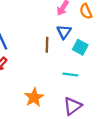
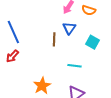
orange semicircle: (86, 11) -> (89, 10), turned -48
cyan square: (80, 47) -> (92, 42), moved

